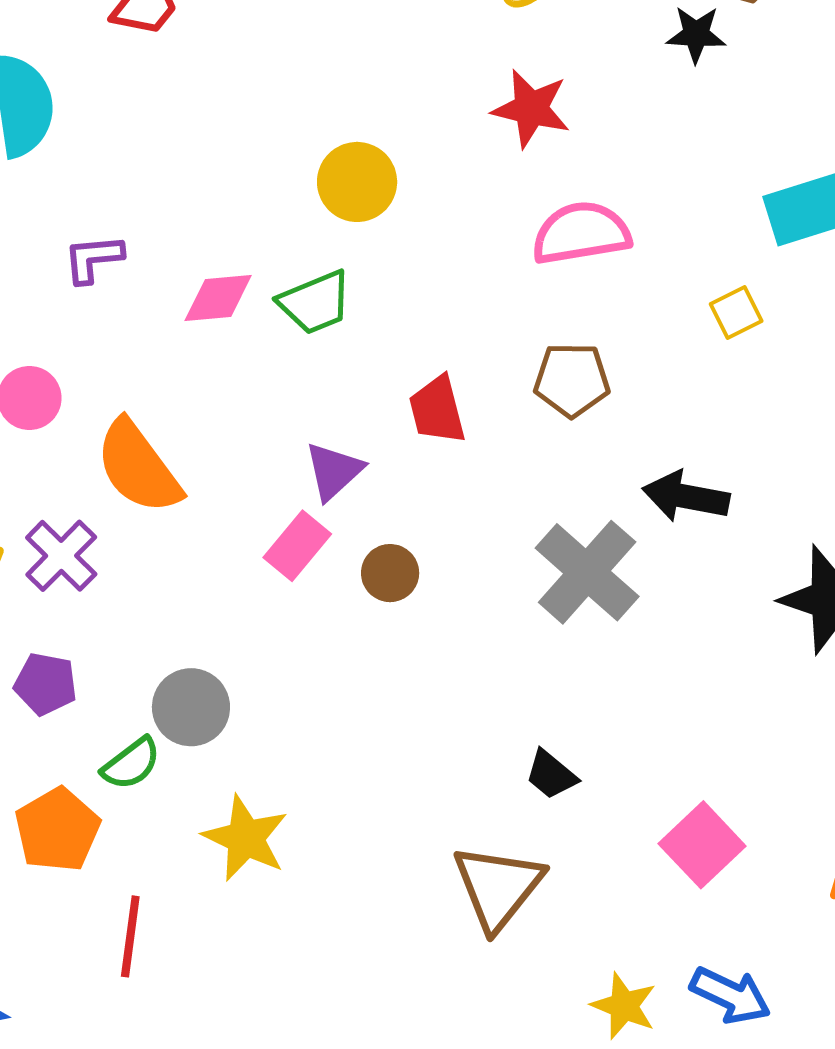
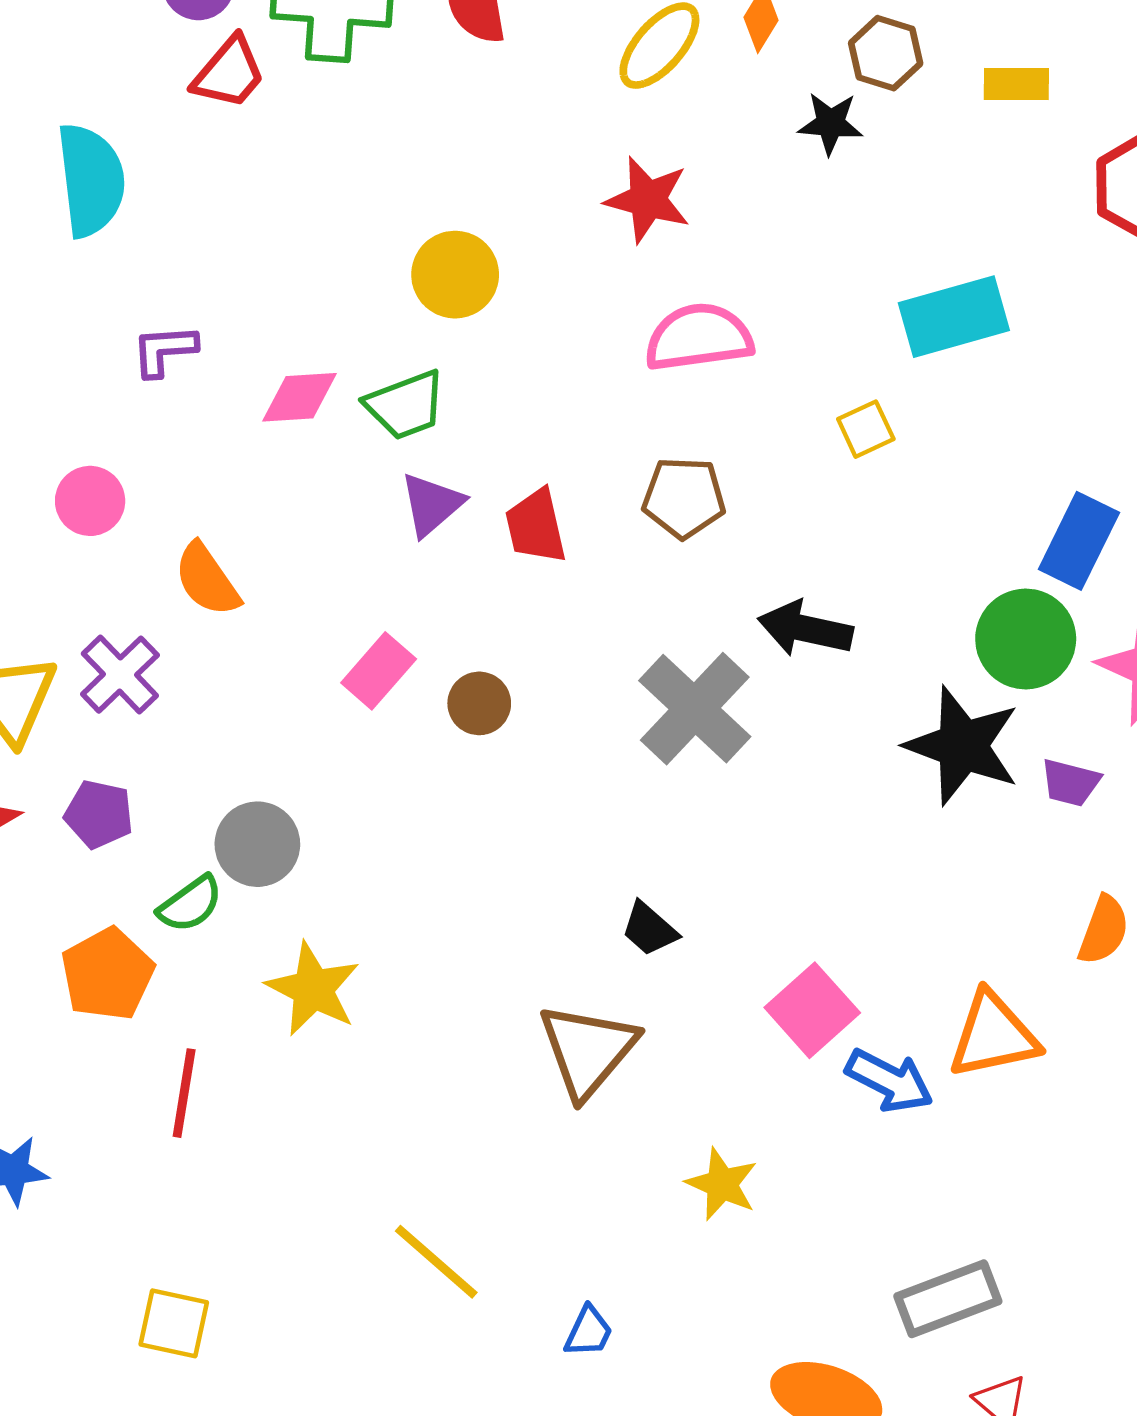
orange semicircle: (138, 467) -> (207, 580), size x0.7
purple triangle: (334, 471) -> (432, 504), moved
blue arrow: (730, 995) -> (889, 1081), moved

